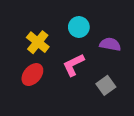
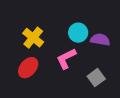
cyan circle: (79, 27) -> (78, 33), moved

